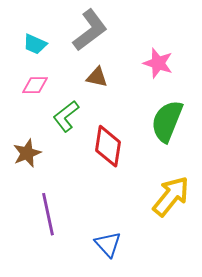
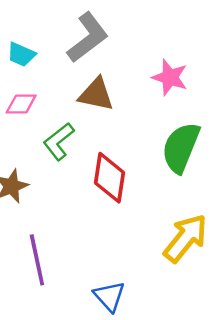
brown triangle: (97, 77) -> (96, 94), size x1.4

